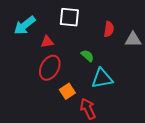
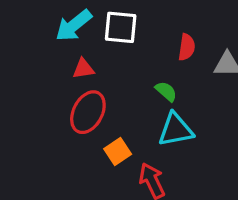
cyan arrow: (25, 25) -> (74, 25), moved
green semicircle: (87, 56) -> (166, 91), moved

